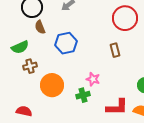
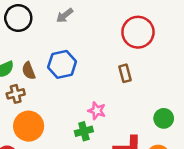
brown semicircle: (40, 27) -> (29, 71), moved
orange circle: (52, 85) -> (29, 126), moved

